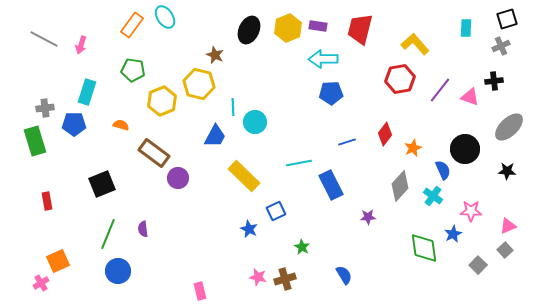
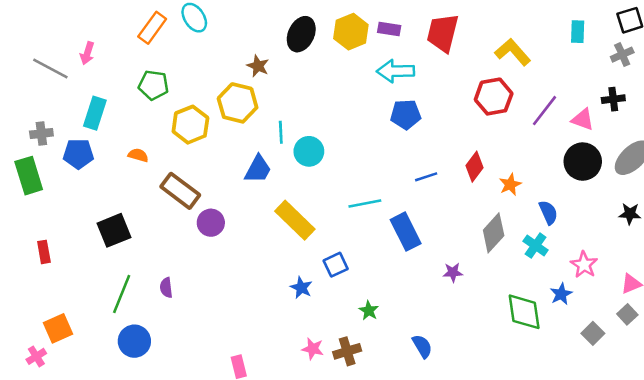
gray line: (44, 39) -> (50, 69), moved
black circle: (465, 149) -> (583, 162), moved
pink star: (471, 211) -> (584, 265), turned 30

